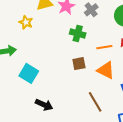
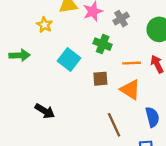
cyan square: (29, 73) -> (69, 59), moved
black arrow: (44, 105) -> (45, 111), moved

